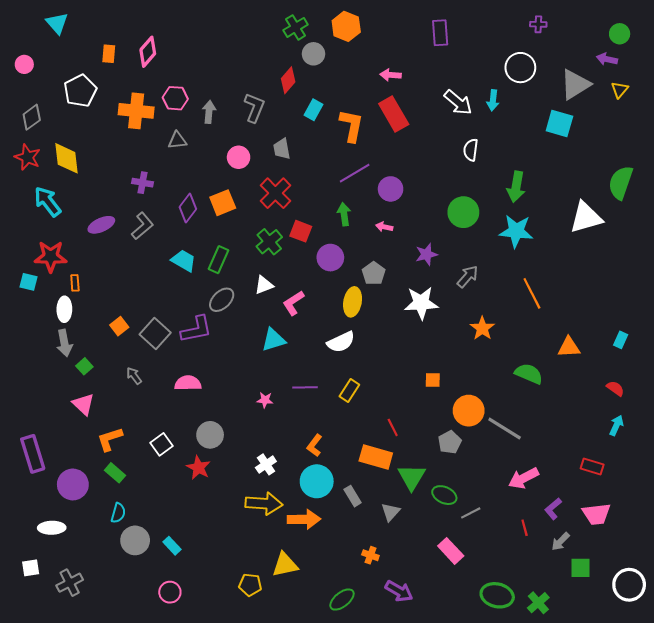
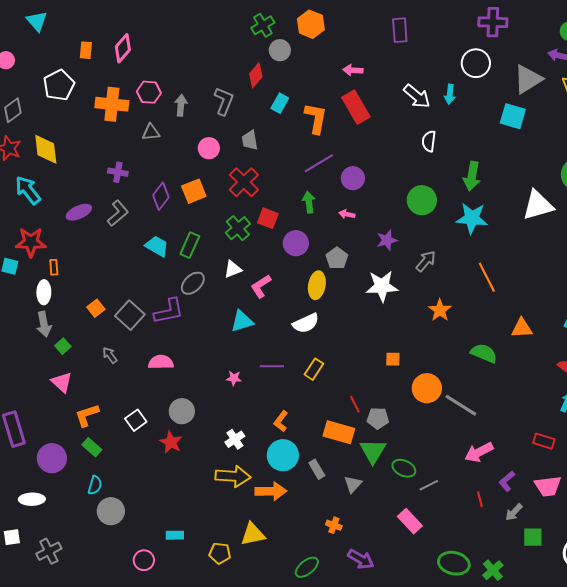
purple cross: (538, 24) -> (493, 22), size x1.8
gray pentagon: (450, 442) -> (378, 418), moved, turned 30
cyan rectangle: (172, 546) -> (175, 535), moved, turned -48

